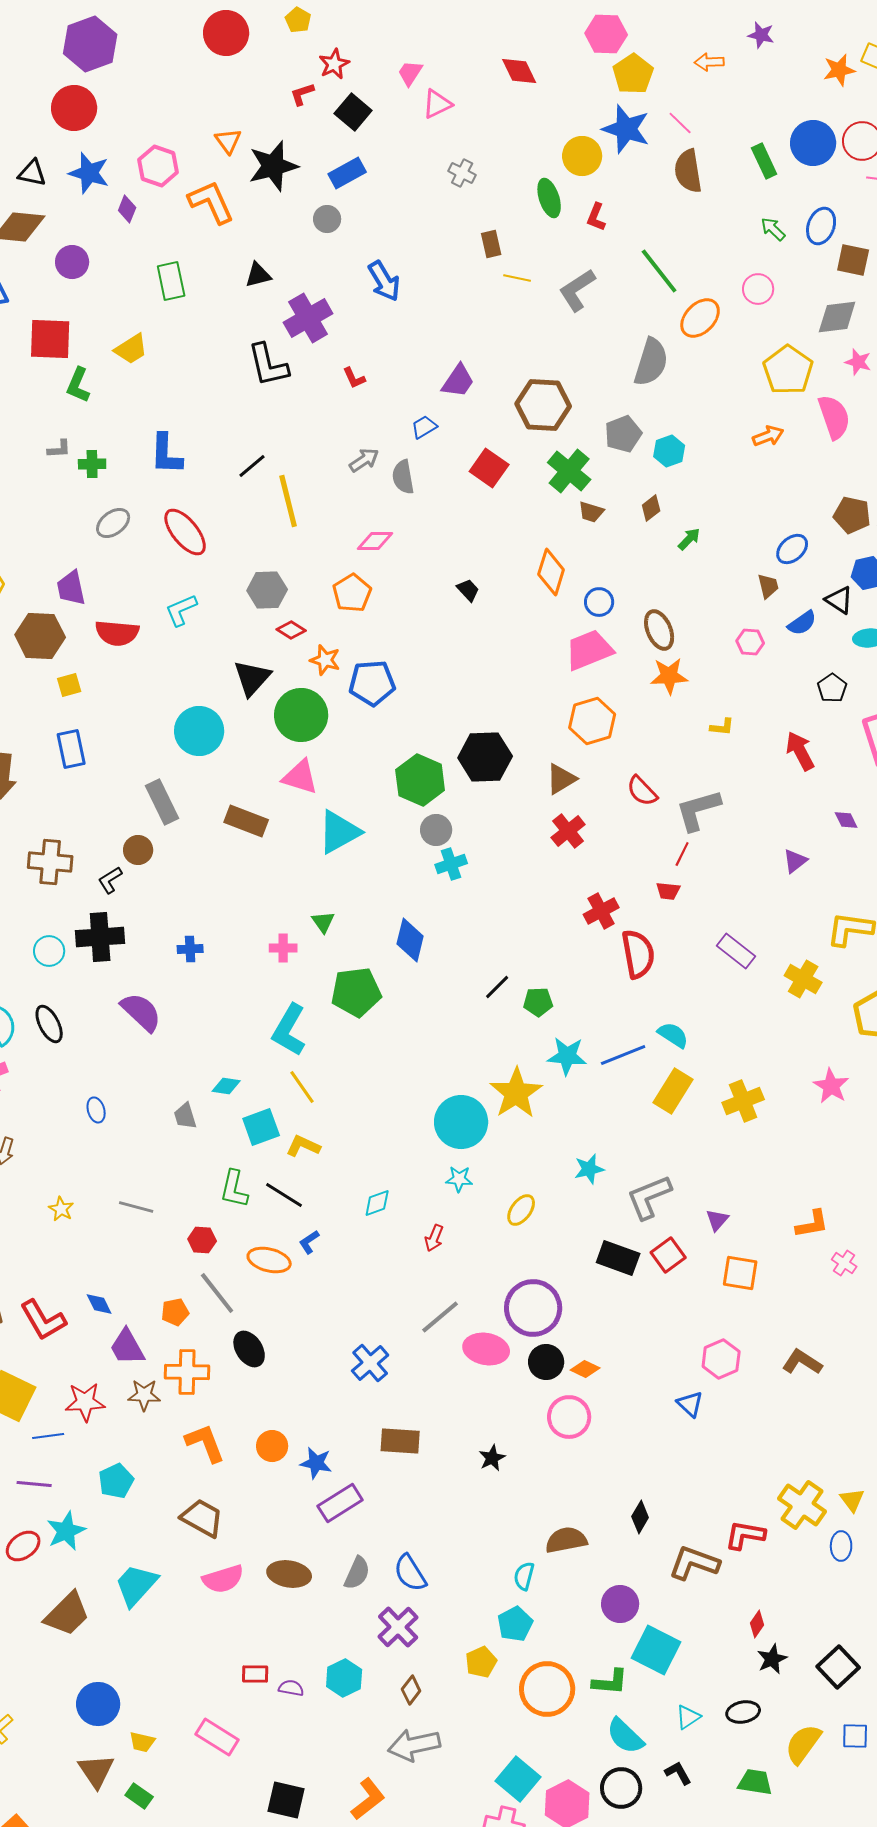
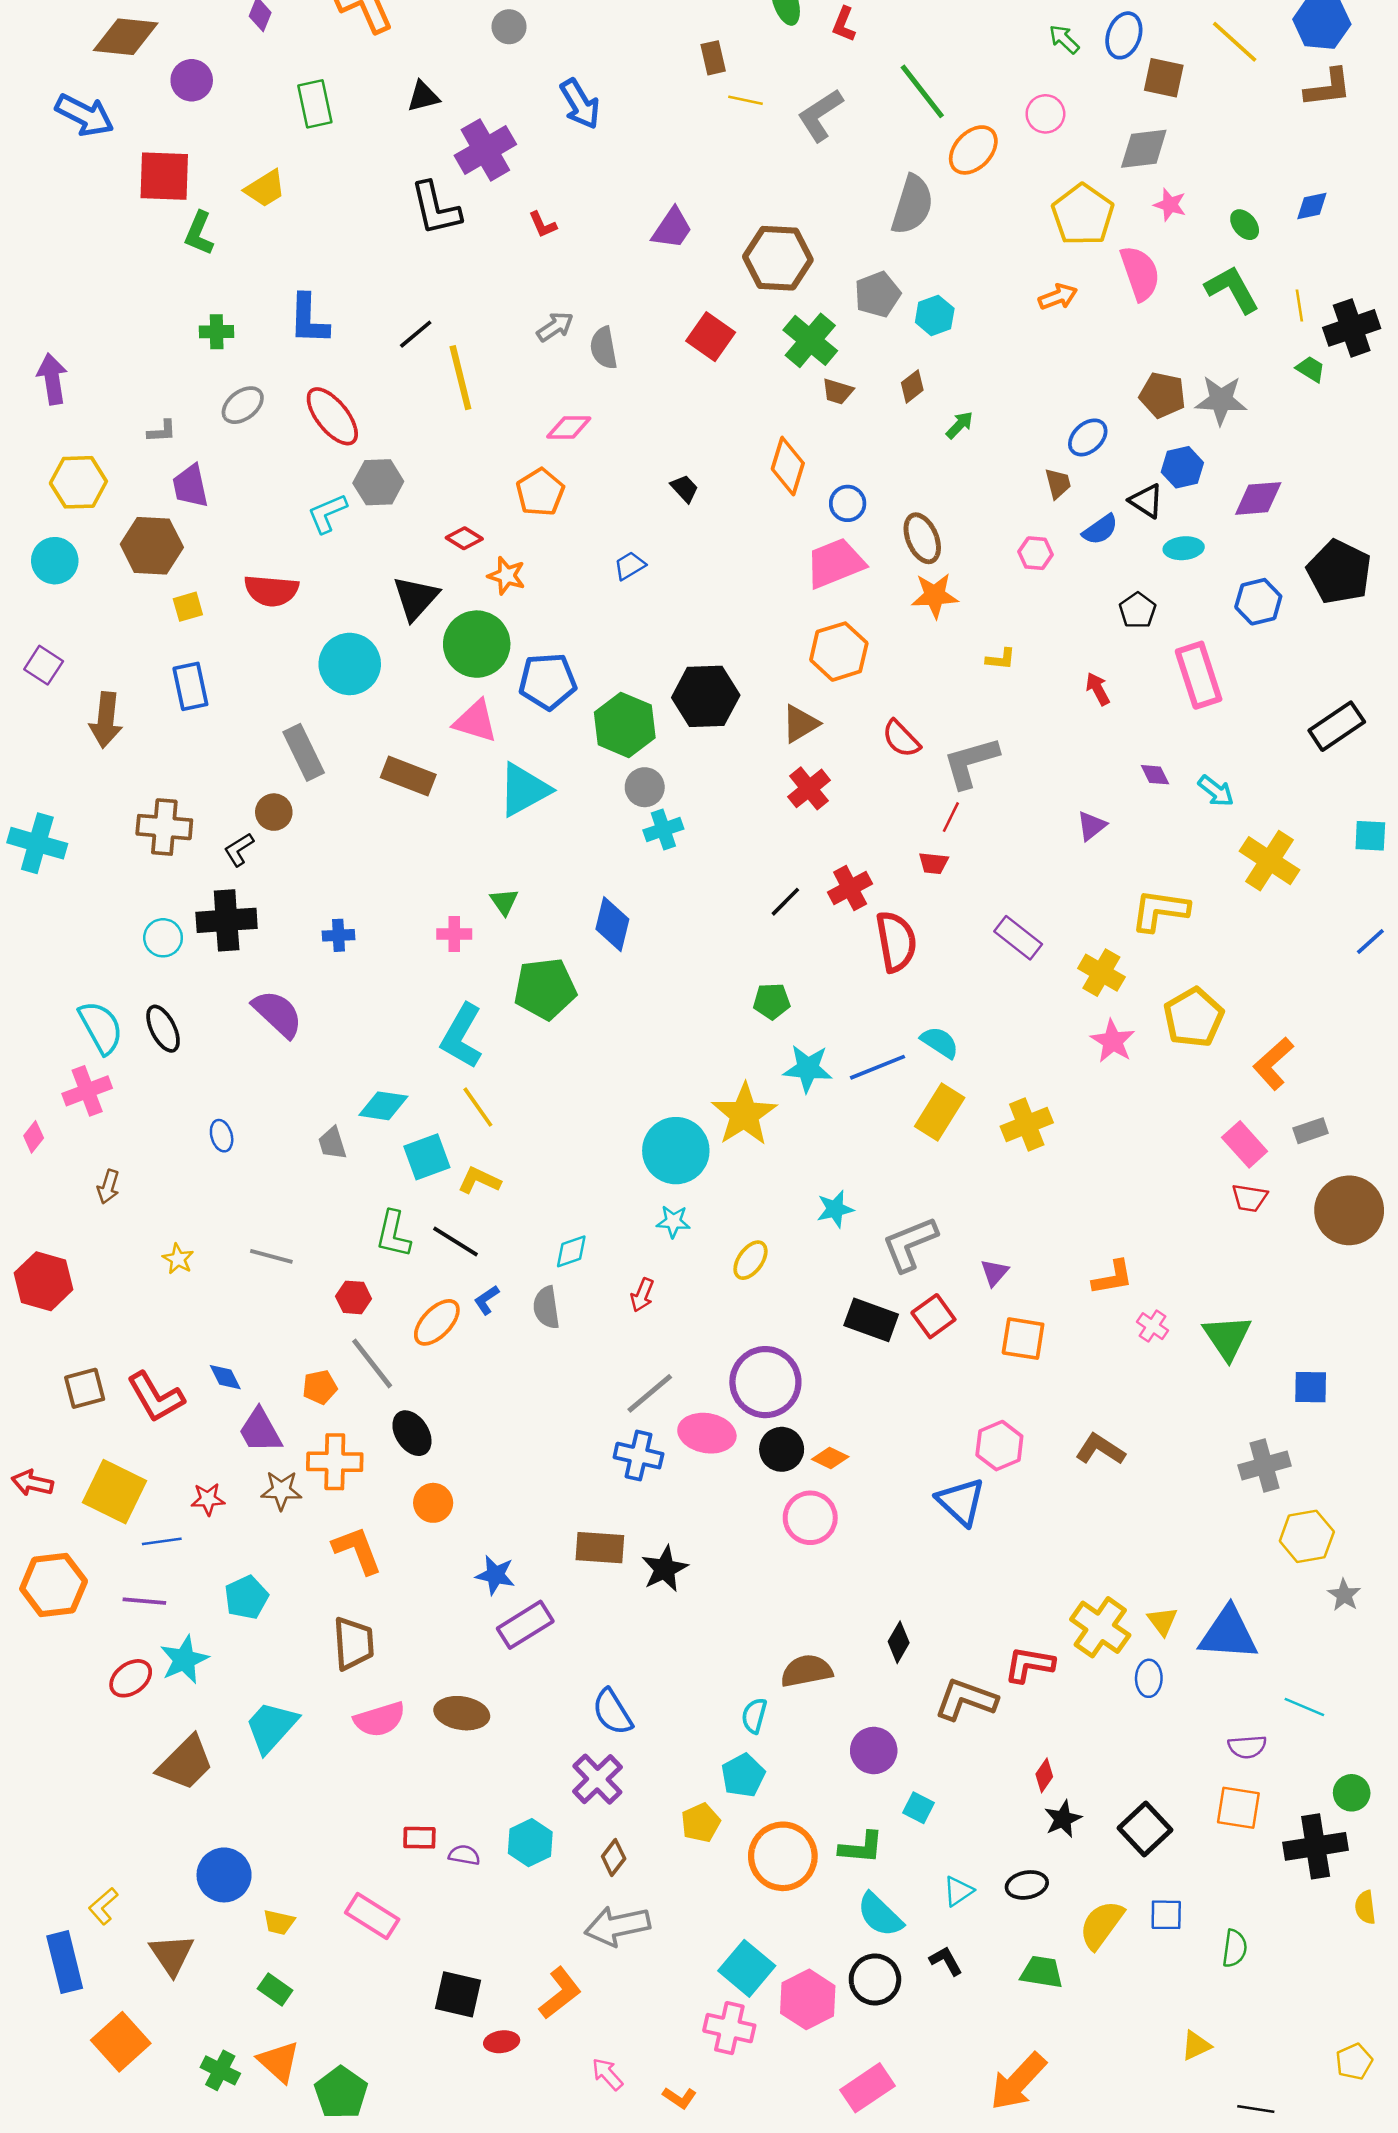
blue trapezoid: (424, 427) -> (630, 566), moved
gray L-shape: (59, 449) -> (162, 431), moved
gray hexagon: (267, 590) -> (378, 482), moved
red semicircle: (117, 633) -> (271, 591), moved
blue pentagon: (372, 683) -> (548, 681), moved
red arrow: (800, 751) -> (1098, 689), size x0.7
black line: (497, 987) -> (785, 902), moved
cyan diamond: (226, 1086) -> (383, 1106), size x1.4
pink star: (831, 1086) -> (1113, 1041), moved
orange ellipse: (269, 1260) -> (437, 1322), turned -60
blue cross: (370, 1363) -> (638, 1456), moved, turned -36
red star: (85, 1402) -> (208, 1499), size x0.7
blue triangle: (690, 1404) -> (961, 1502), size x1.5
orange circle: (272, 1446) -> (433, 1503), moved
black star: (492, 1458) -> (665, 1569), moved, size x1.4
brown trapezoid: (202, 1518) -> (353, 1643), turned 57
gray semicircle: (357, 1573) -> (546, 1307), moved, turned 148
cyan square: (656, 1650) -> (919, 1808), size x0.5
brown triangle: (96, 1771) -> (172, 1955), moved

